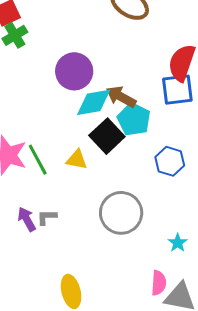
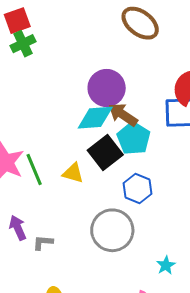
purple circle: (74, 71) -> (107, 88), moved
blue hexagon: (170, 161) -> (138, 188), moved
gray L-shape: (47, 217) -> (43, 242), moved

